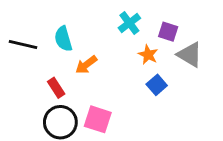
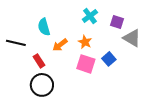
black line: (23, 45) -> (16, 43), moved
orange star: (148, 55) -> (85, 42), moved
pink square: (98, 119) -> (86, 64), moved

